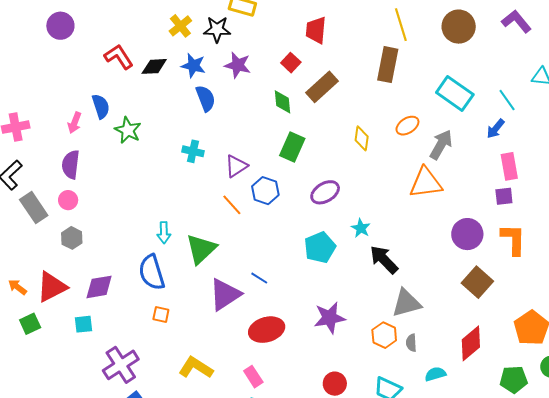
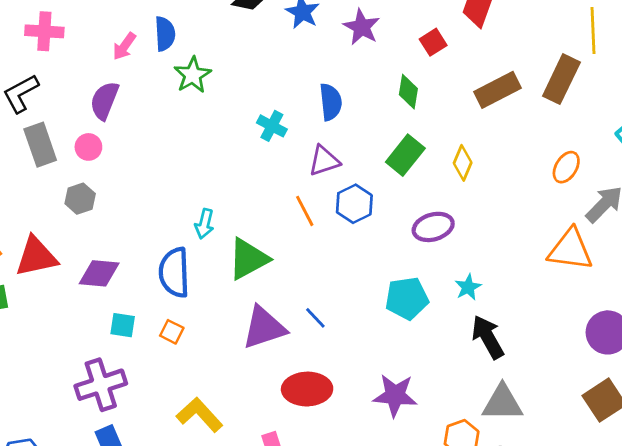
brown rectangle: (322, 87) -> (498, 90), moved
blue semicircle: (206, 98) -> (331, 102), moved
orange ellipse: (407, 126) -> (566, 167), turned -40
yellow diamond: (362, 138) -> (463, 163), moved
cyan square: (84, 324) -> (123, 325), moved

